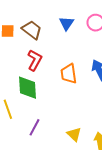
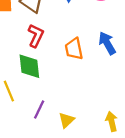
yellow triangle: (74, 134) -> (66, 120), moved, turned 35

